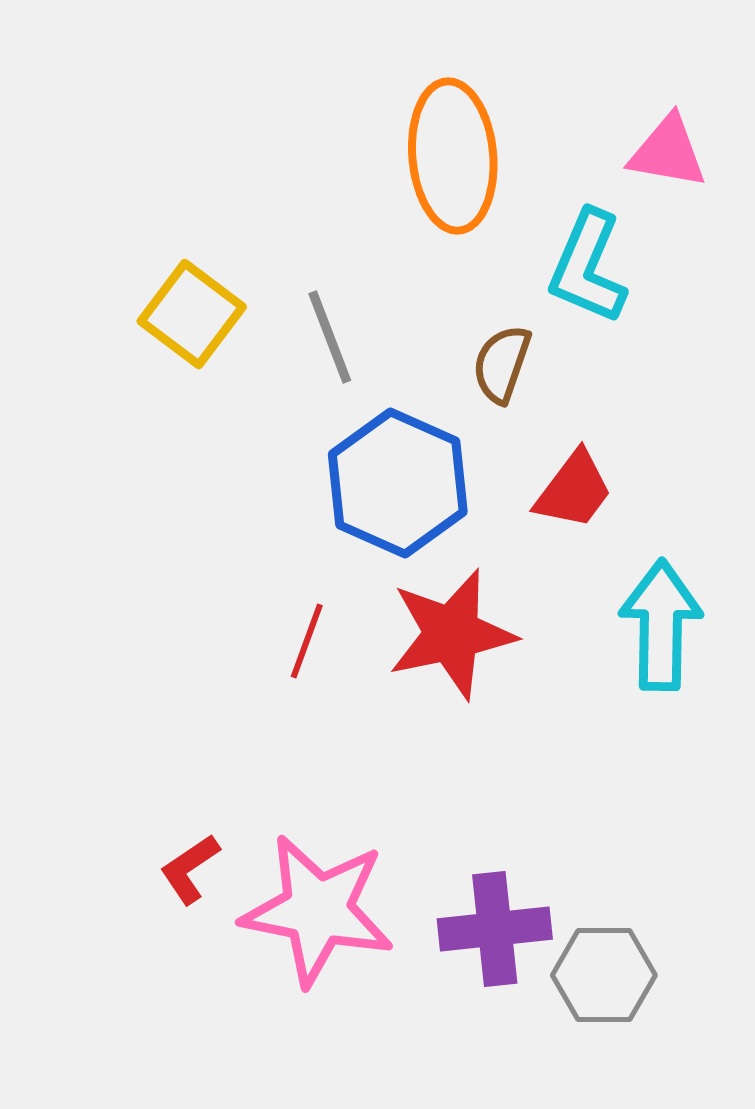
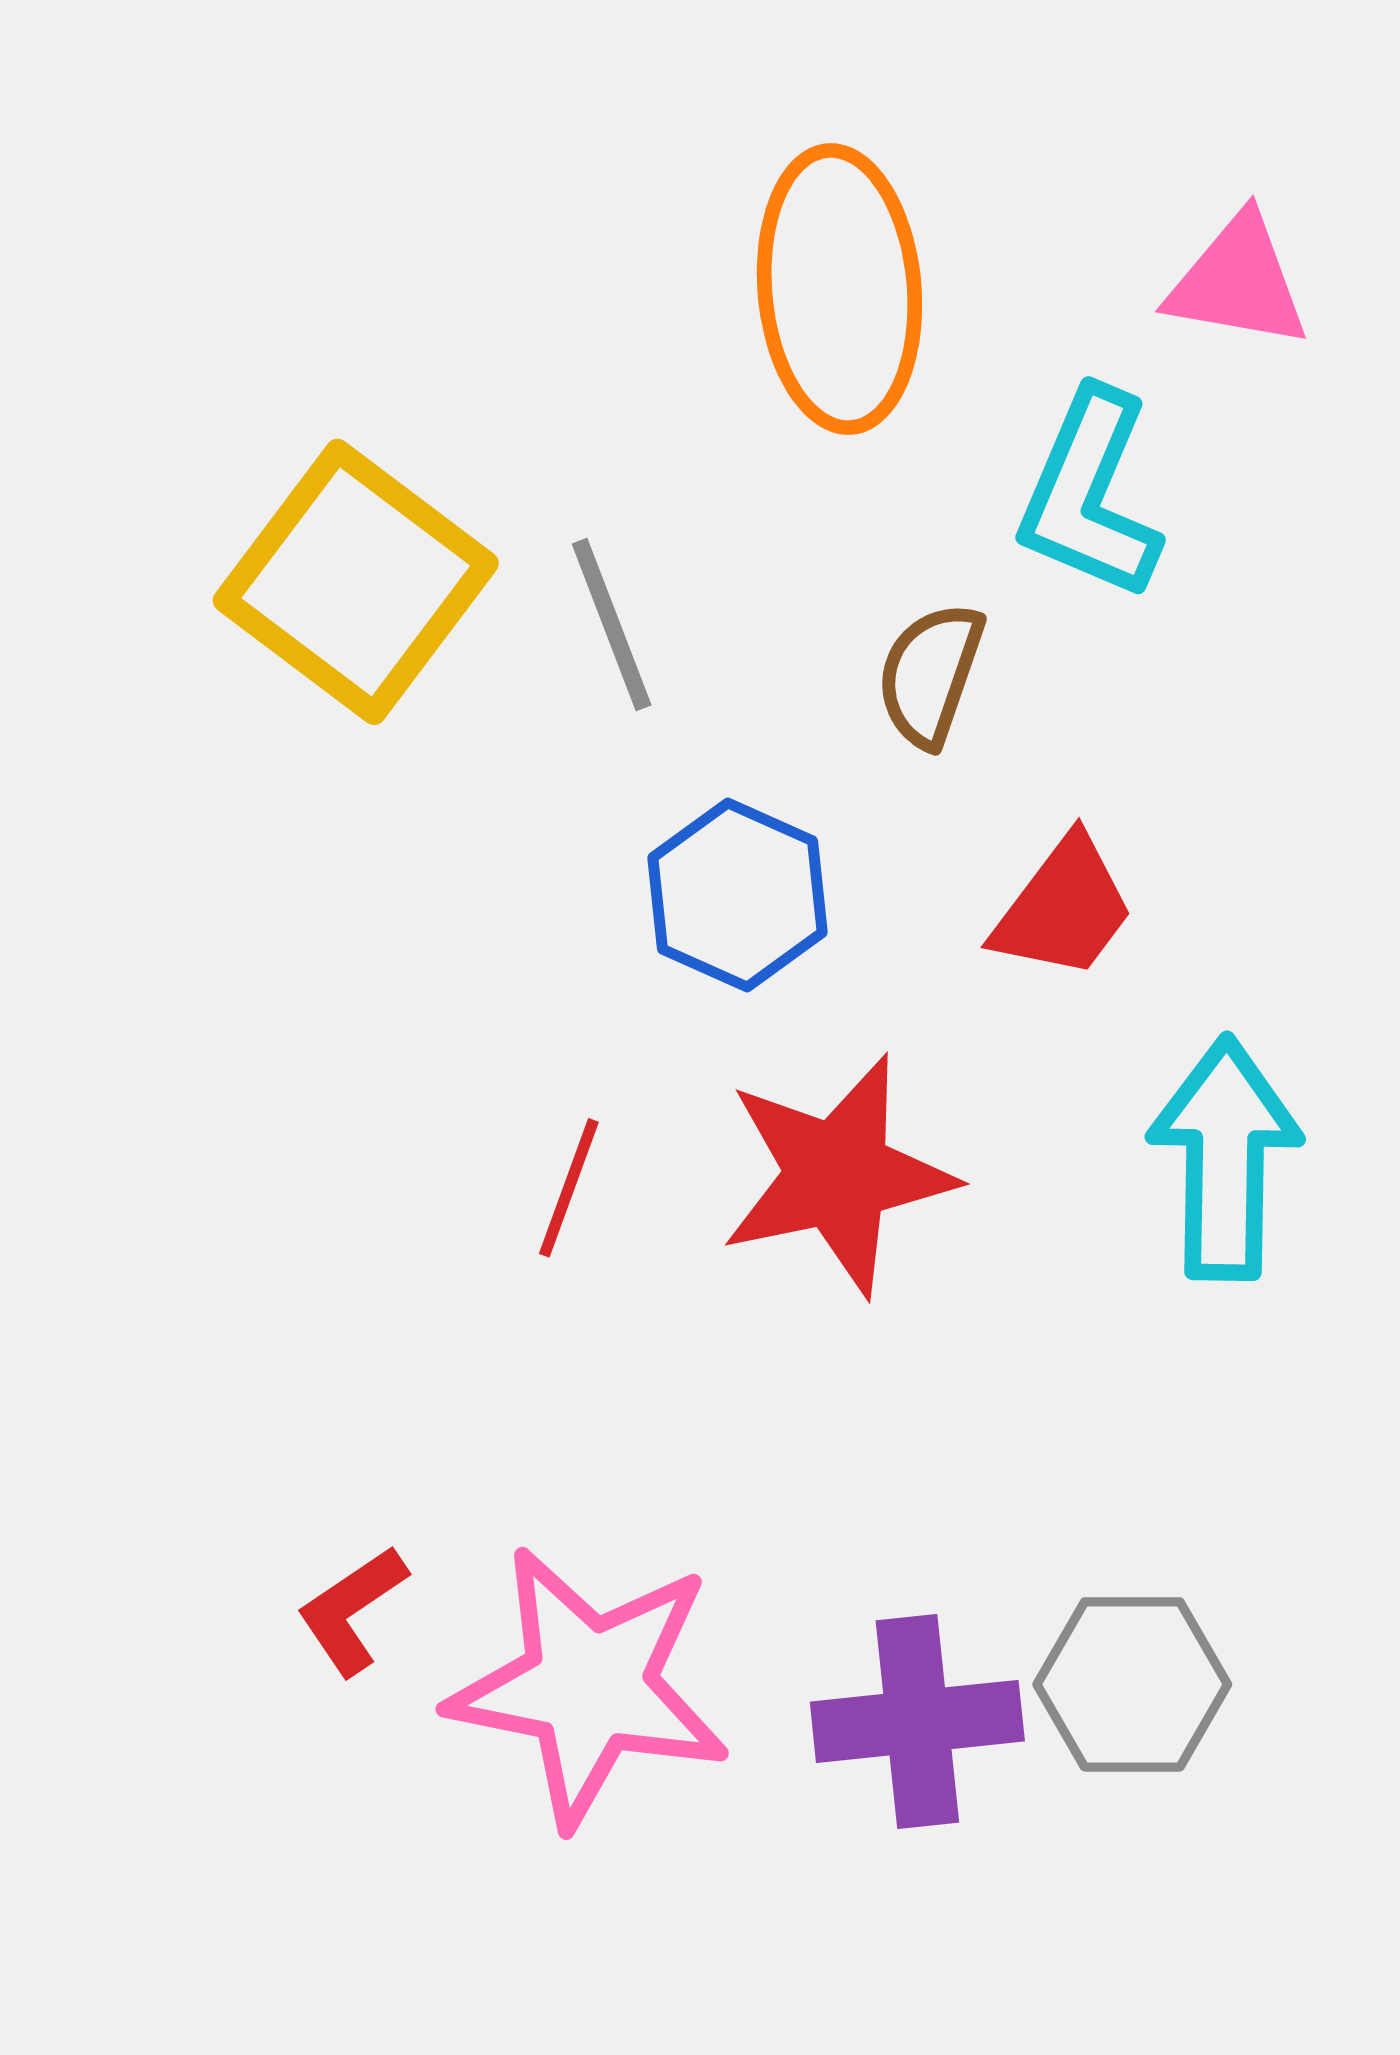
yellow square: (192, 314) -> (356, 582), size x1.4
blue hexagon: (398, 483) -> (738, 895), size x0.7
gray hexagon: (604, 975) -> (1132, 1684), moved

